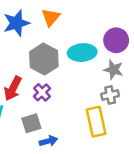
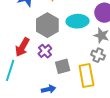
gray cross: (110, 95) -> (98, 55), turned 32
gray square: (31, 123) -> (63, 66), moved

